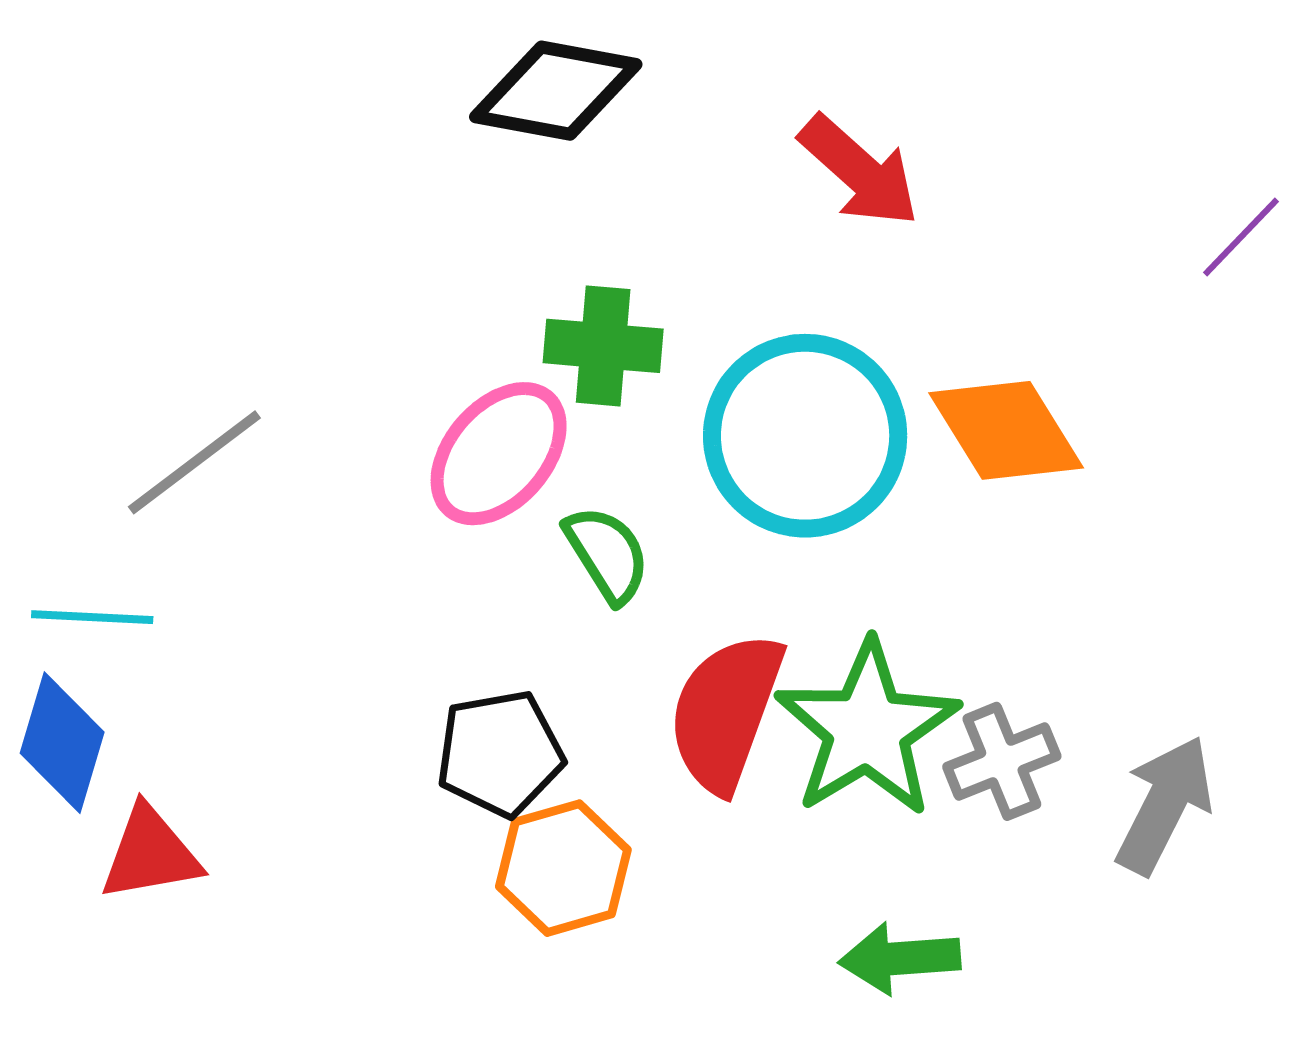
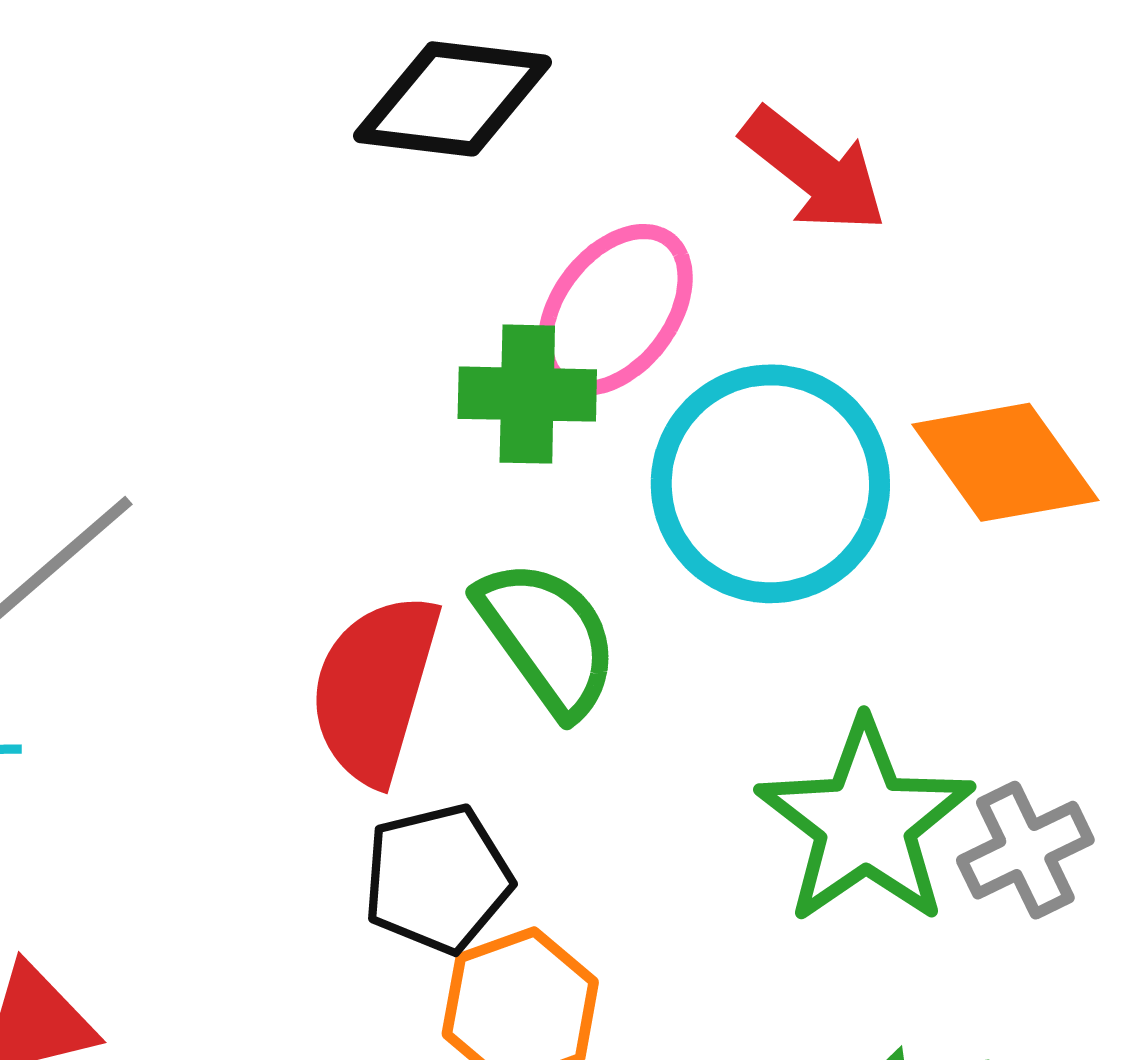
pink ellipse: (499, 454) -> (615, 310), moved
green semicircle: (607, 554) -> (548, 637), size x1.4
red semicircle: (726, 712) -> (375, 688), moved

